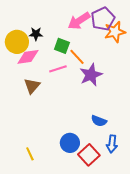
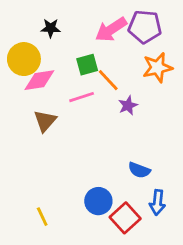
purple pentagon: (103, 19) -> (145, 27), turned 30
orange star: (115, 32) -> (157, 67), moved
black star: (36, 34) -> (51, 28), moved
green square: (62, 46) -> (87, 65), turned -35
purple star: (91, 75) -> (128, 105), size x0.6

